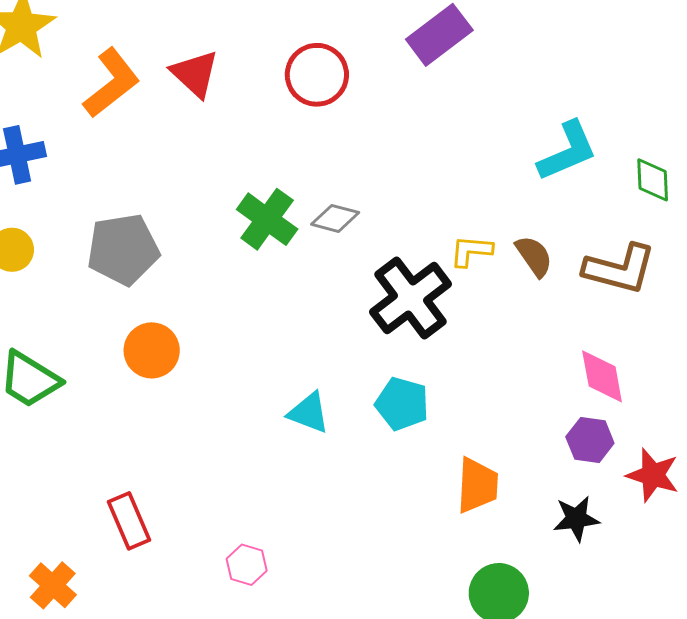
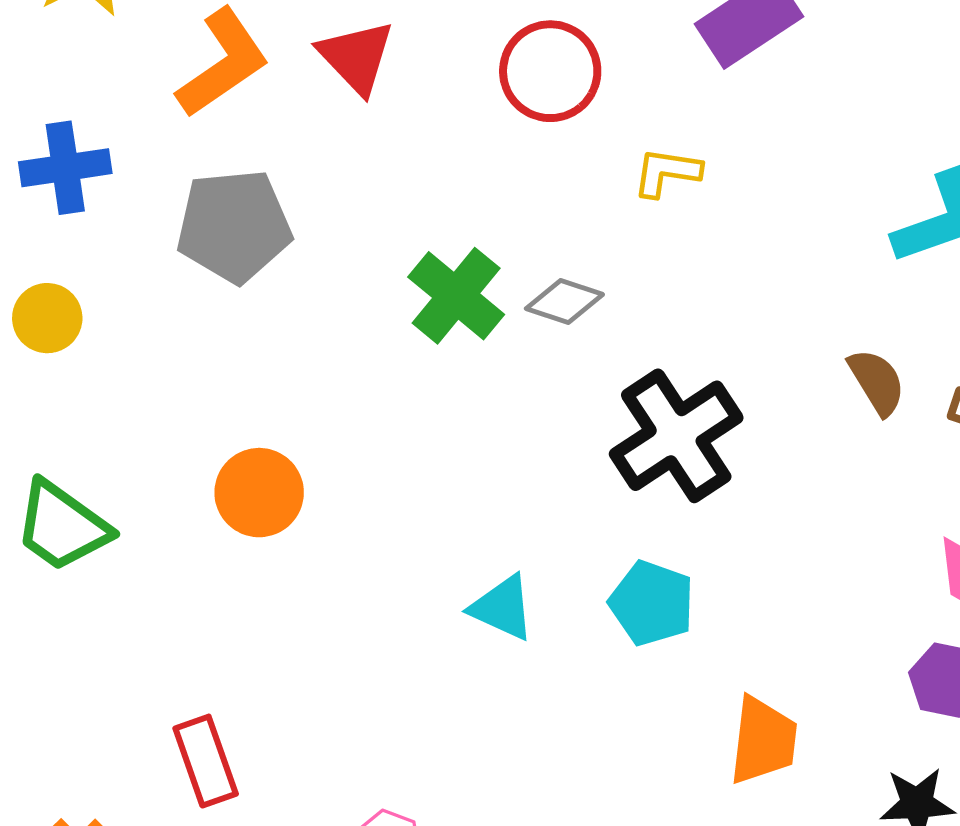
gray pentagon: (123, 249) -> (234, 226), moved
yellow L-shape: (471, 251) -> (667, 172), moved

